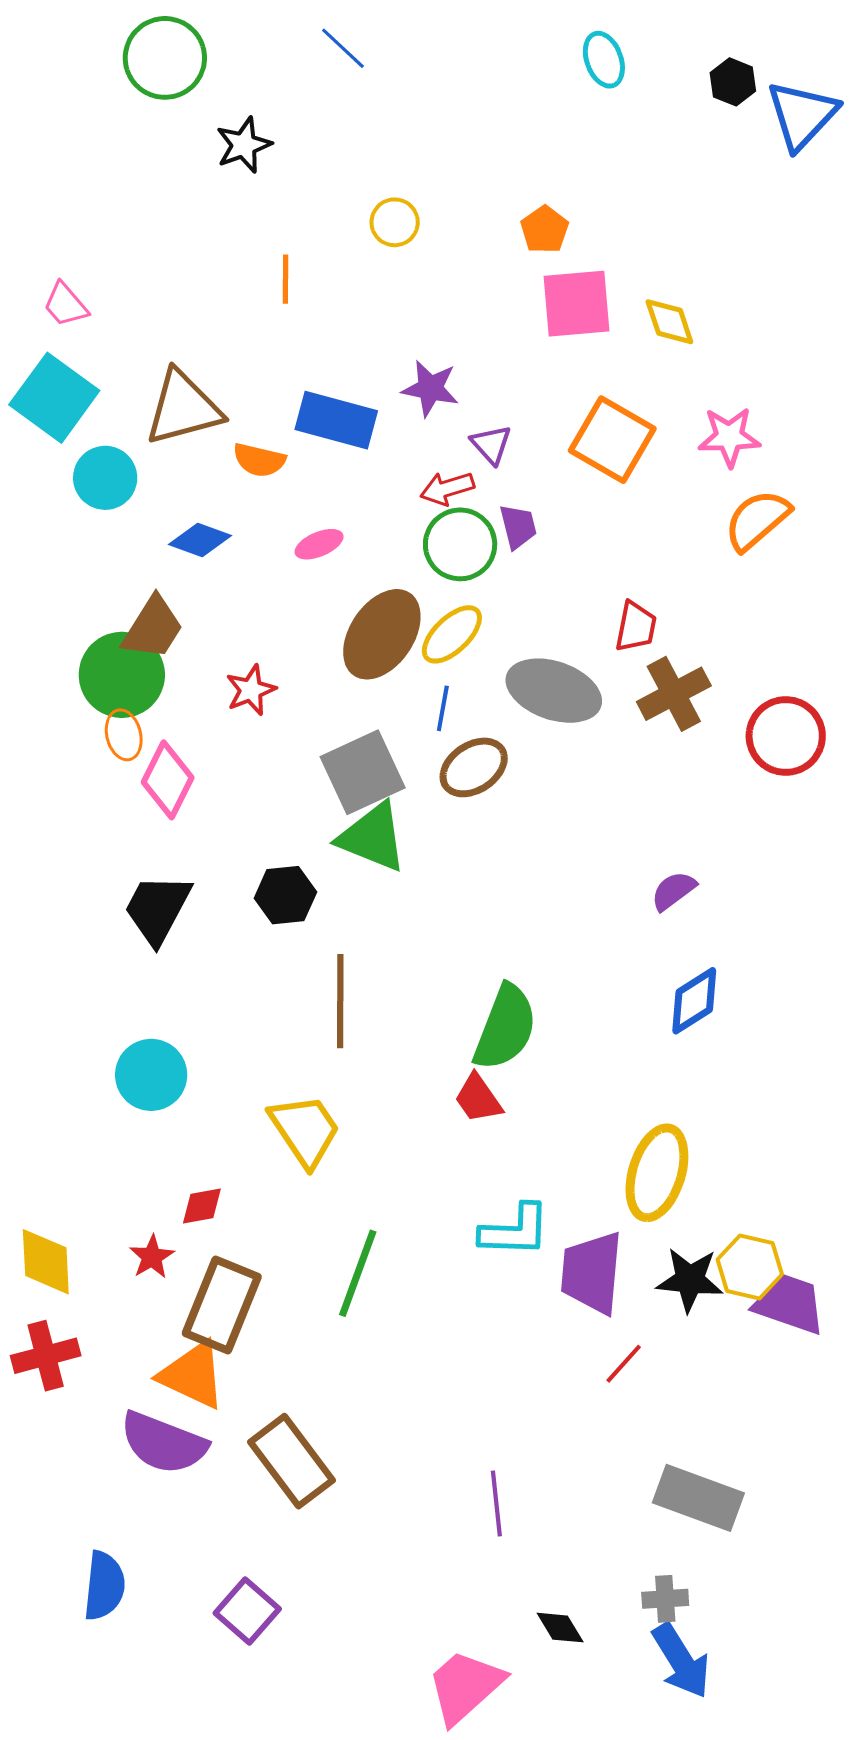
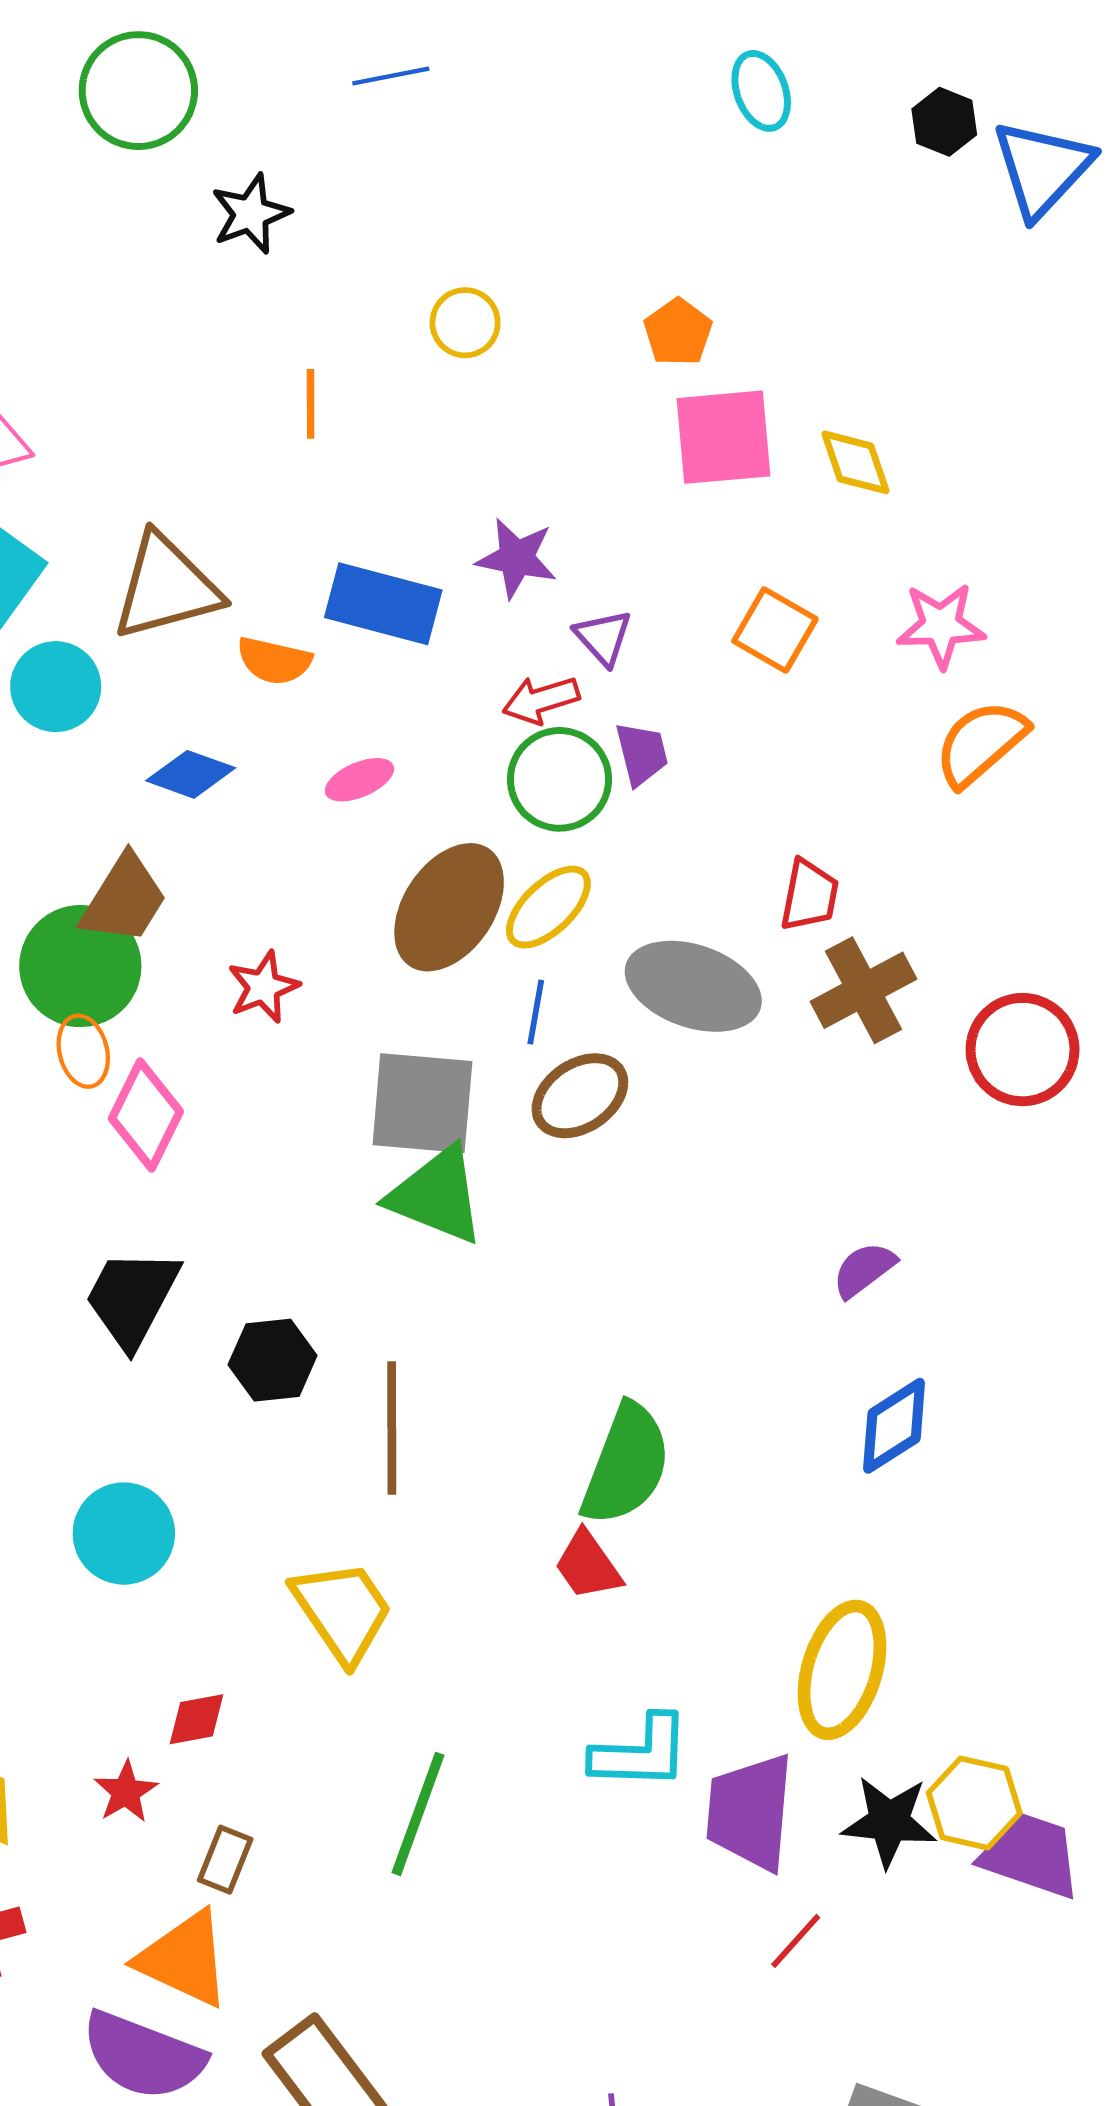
blue line: (343, 48) -> (391, 76), turned -54
orange square: (612, 440) -> (775, 630), size x0.7
gray square: (363, 772) -> (422, 1103), turned 30
black hexagon: (285, 895) -> (273, 1360), moved
brown rectangle: (222, 1305) -> (225, 1860), size x0.5

